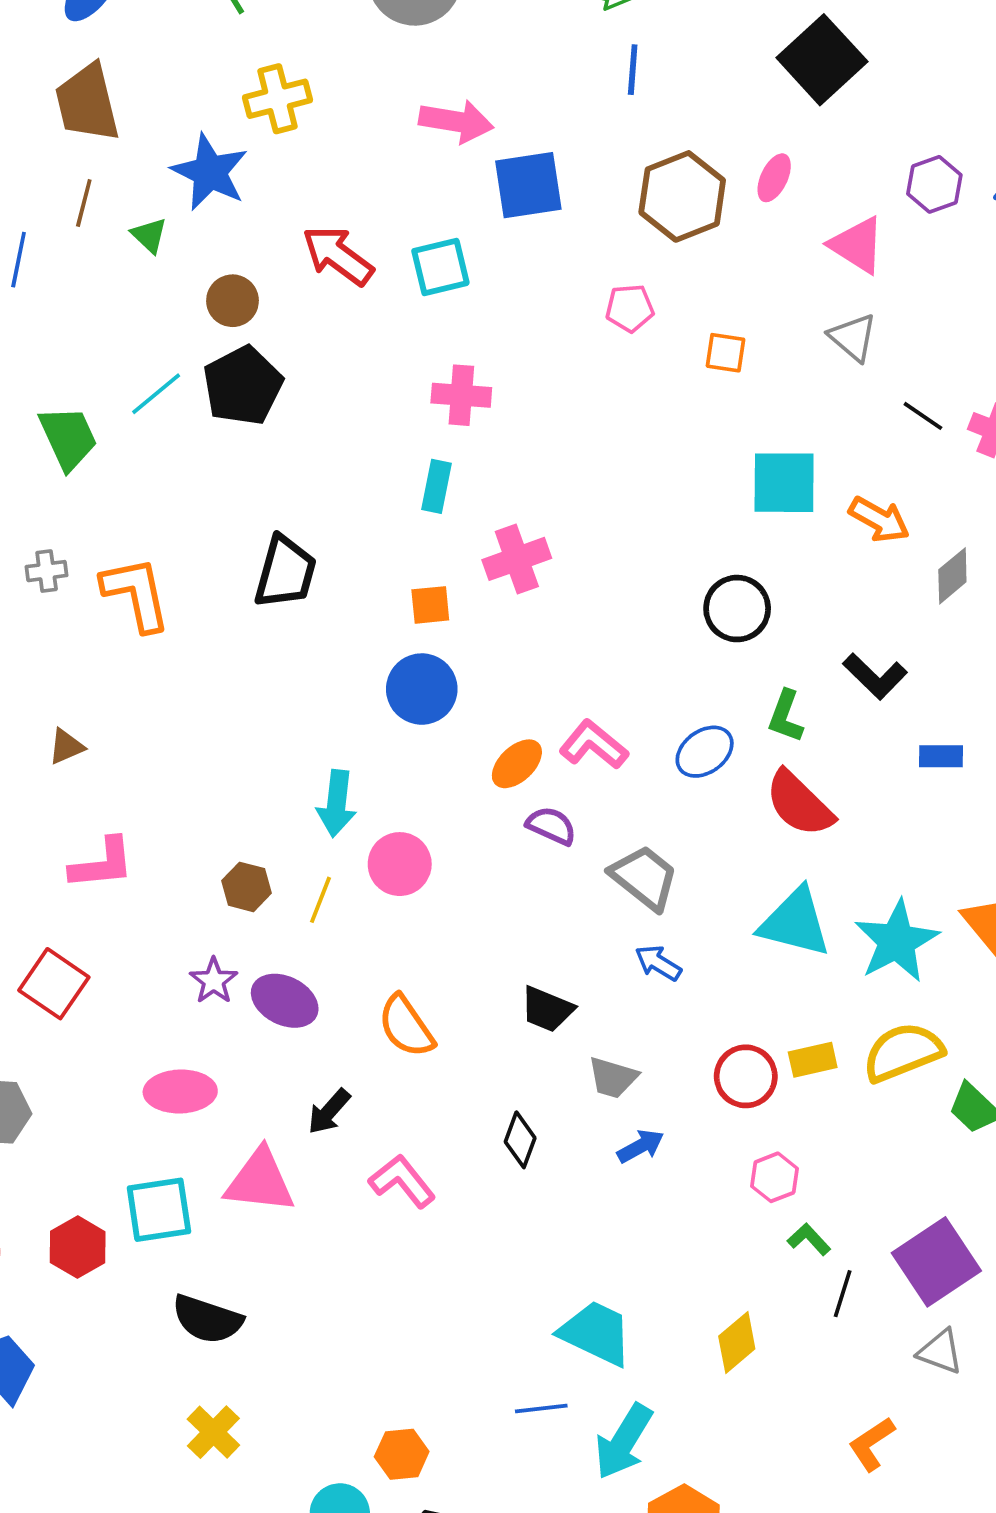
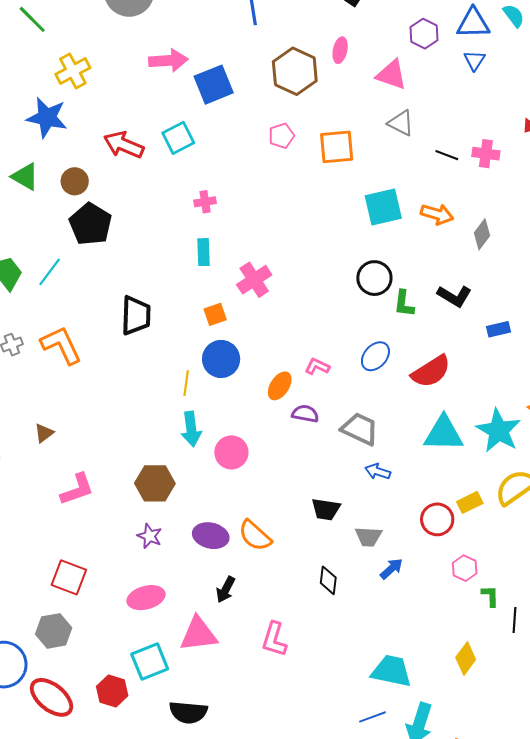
green triangle: (149, 235) -> (25, 177), moved, size x1.4
orange square: (726, 353) -> (337, 147), size x1.6
cyan line: (156, 394) -> (50, 272), moved
pink cross: (461, 395) -> (205, 202), size x0.7
green L-shape: (786, 716) -> (404, 304), moved
pink L-shape: (594, 745) -> (317, 366), size x0.7
red semicircle: (799, 804) -> (431, 371), turned -63
brown hexagon: (246, 887) -> (155, 483), size x1.5
yellow line: (320, 900) -> (186, 383), moved
red square: (54, 984) -> (69, 577), moved
purple ellipse: (285, 1001) -> (211, 536), moved
pink L-shape: (402, 1181) -> (274, 639), moved, turned -111
green L-shape: (809, 1239) -> (490, 596), turned 55

